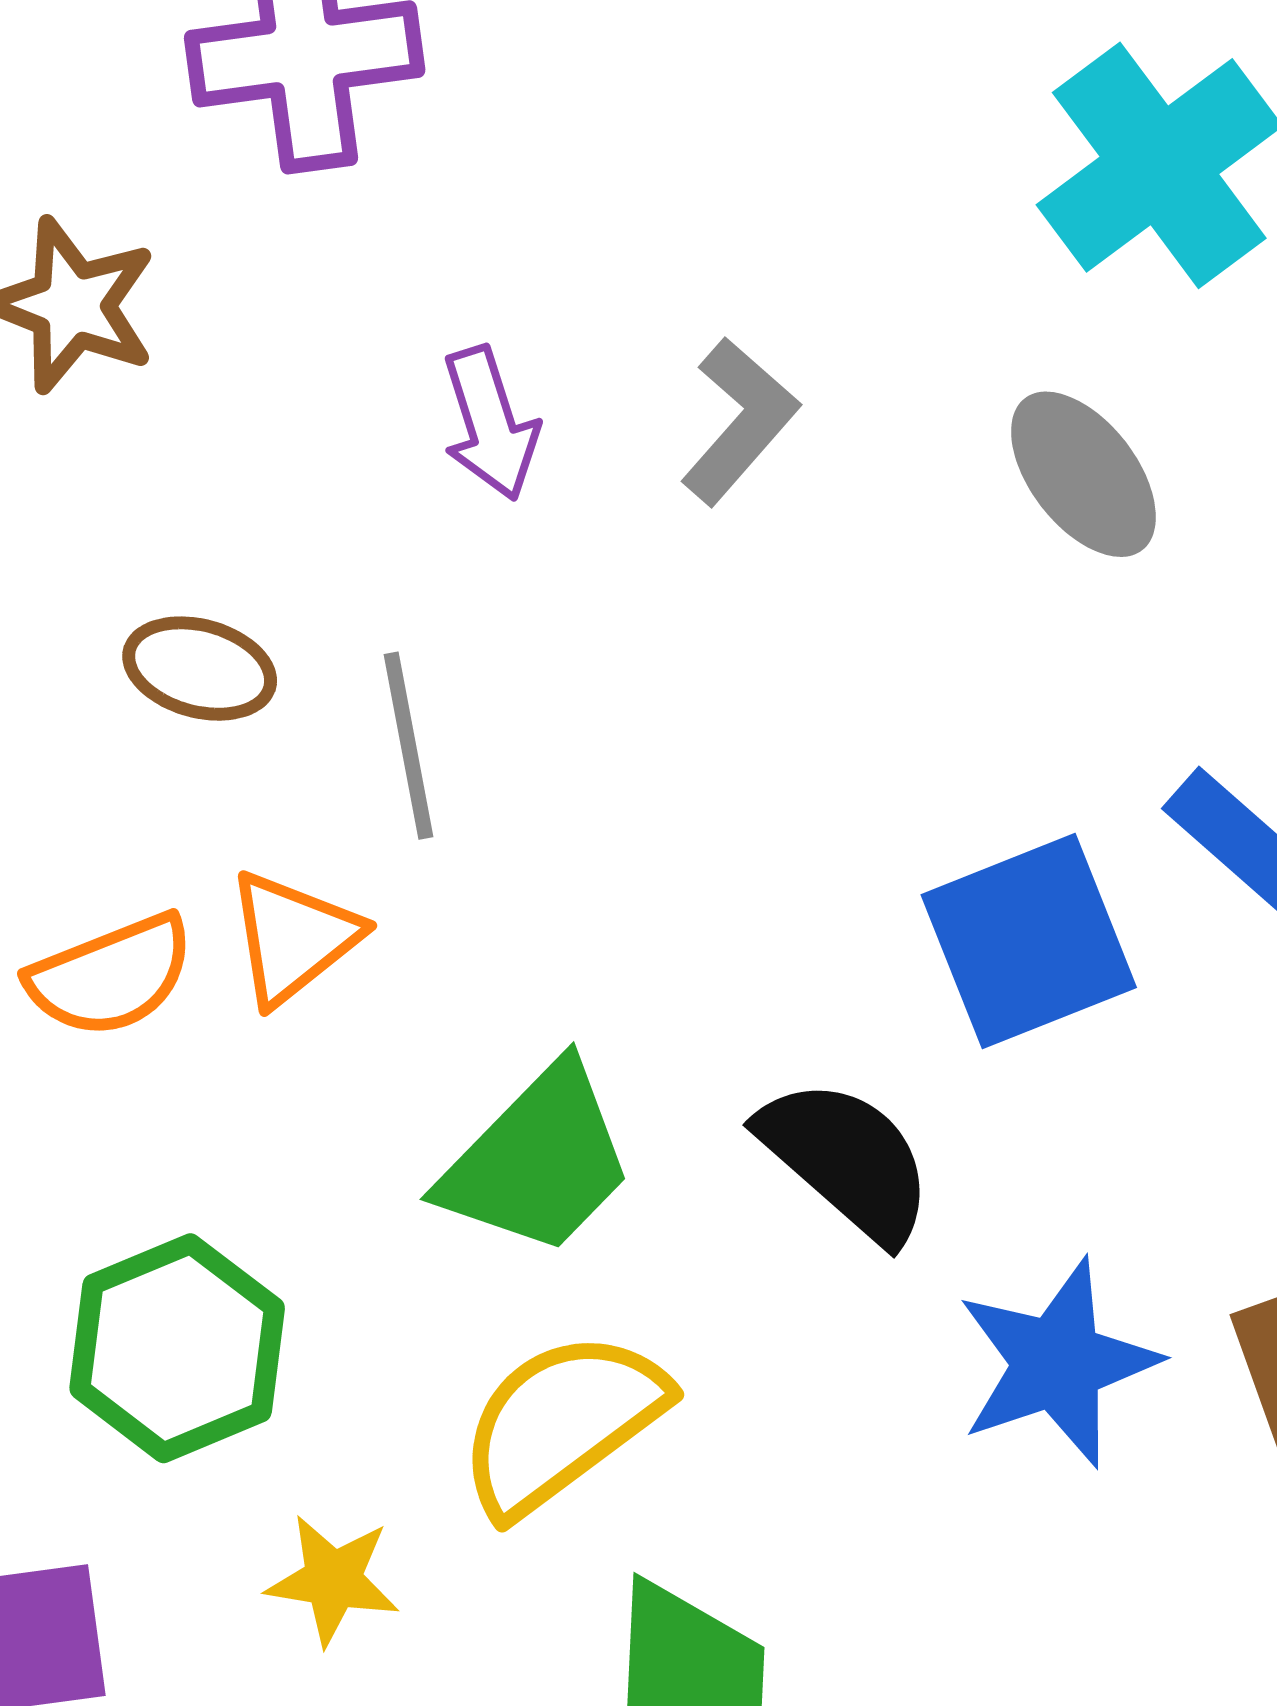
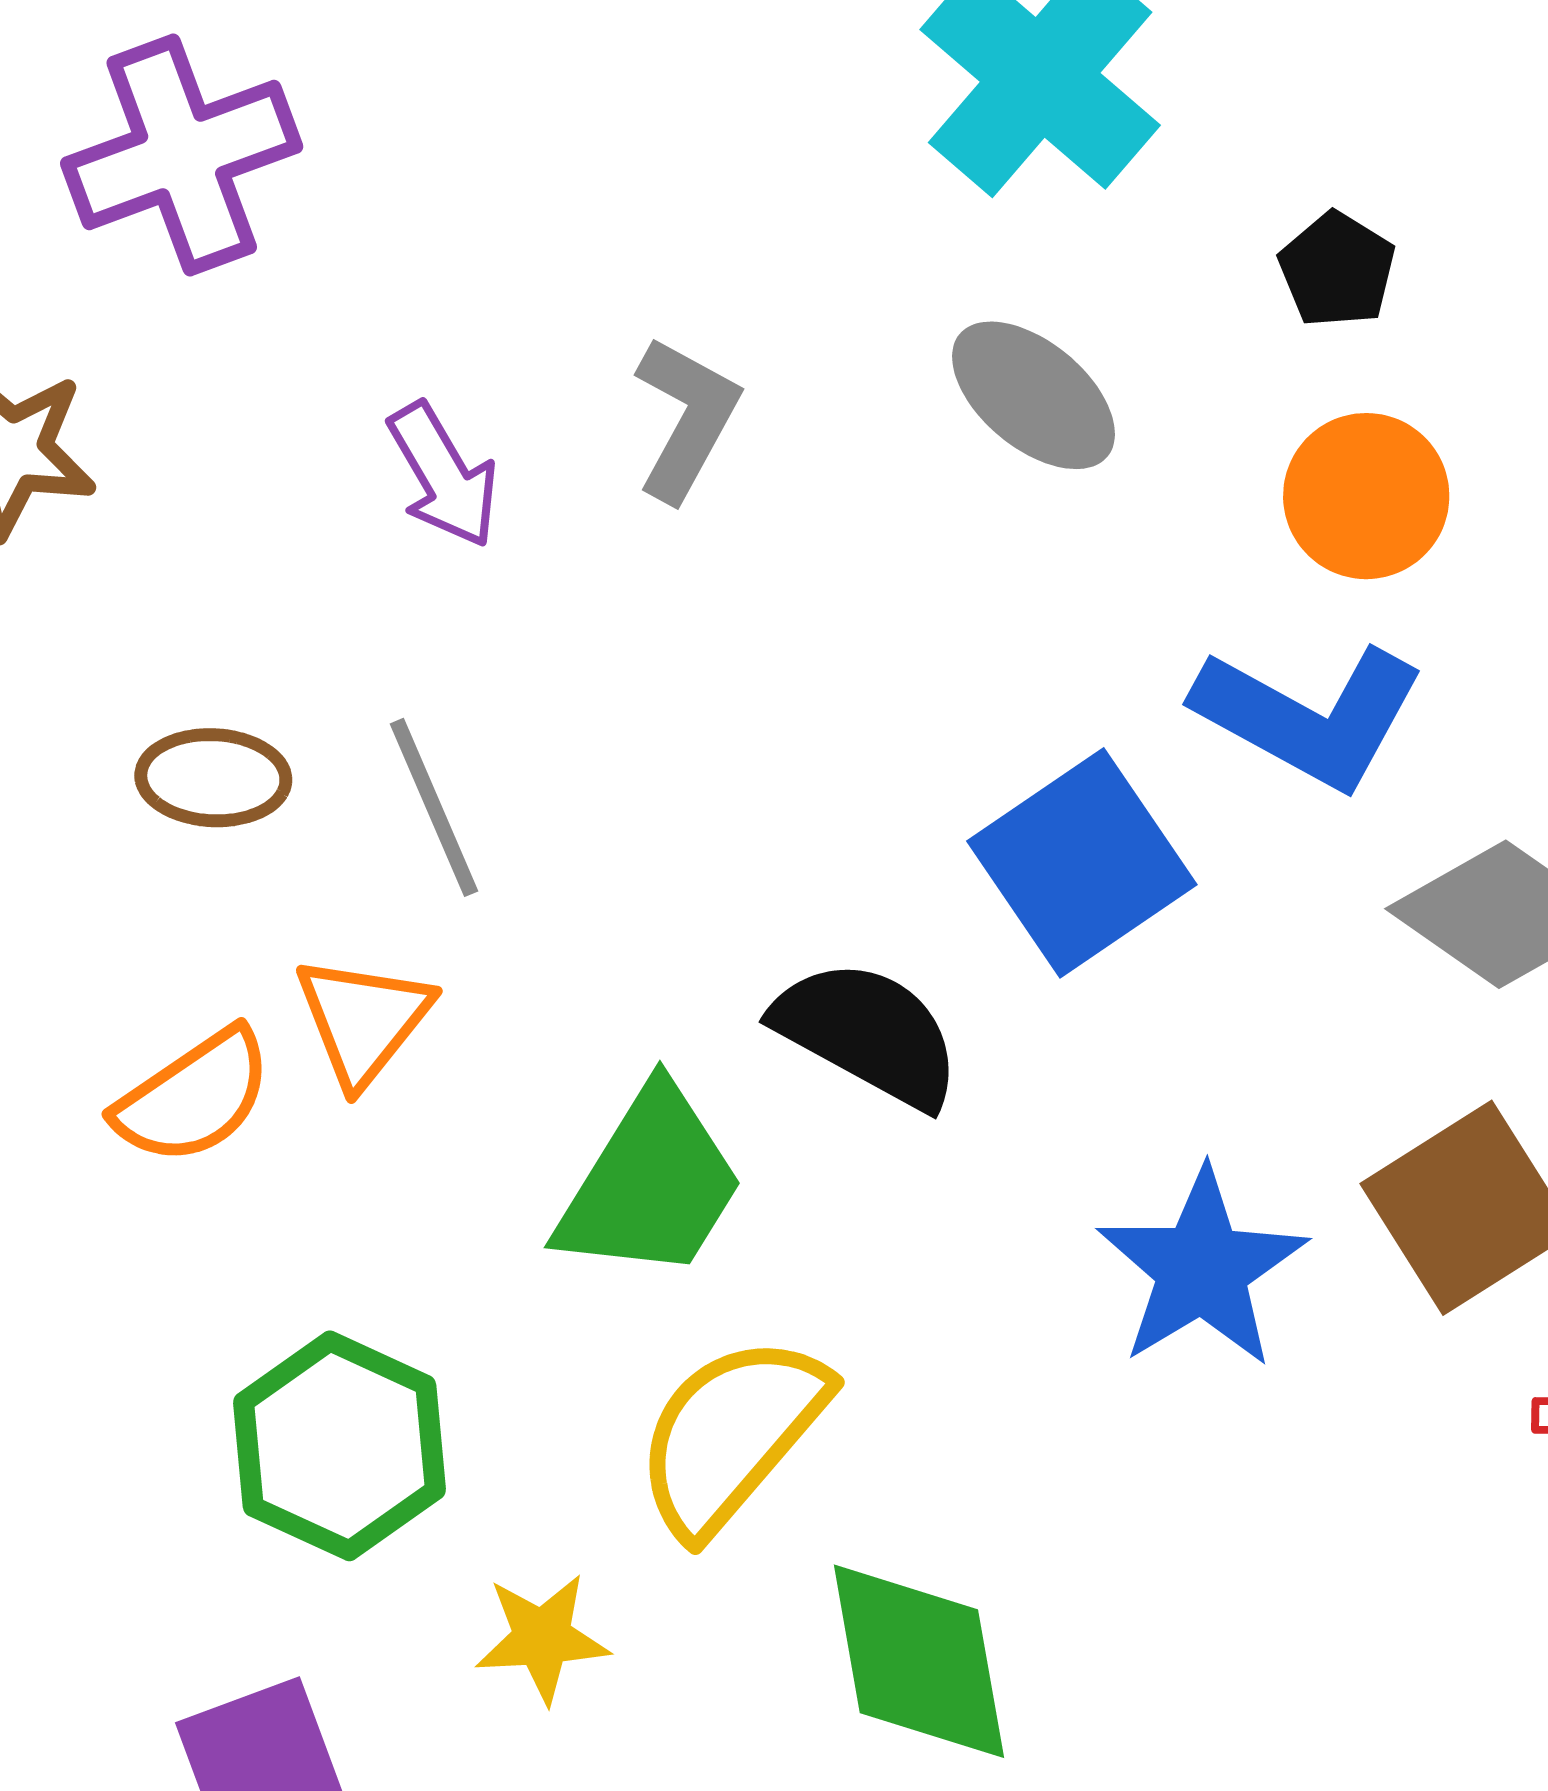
black semicircle: (846, 1160) -> (868, 1033), moved

